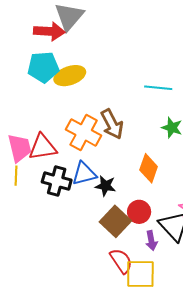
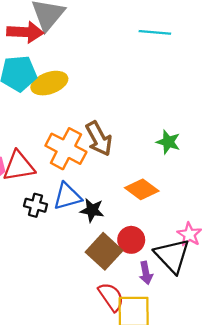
cyan line: (158, 88) -> (155, 32), moved
orange diamond: (149, 168) -> (142, 189), turned -72
black cross: (57, 181) -> (35, 205), size x0.7

